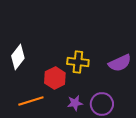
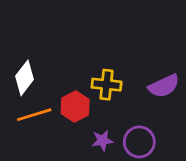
orange line: (31, 101) -> (34, 115), moved

